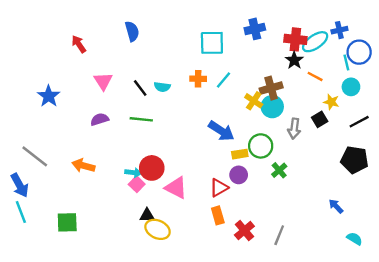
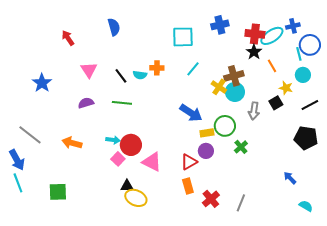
orange line: (315, 76) -> (272, 66), turned 32
orange cross: (198, 79) -> (157, 68), moved
cyan arrow: (133, 173) -> (113, 140), moved

